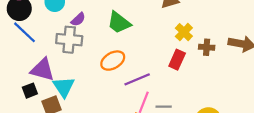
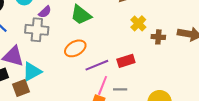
red rectangle: (177, 60) -> (126, 61), moved, turned 48
cyan triangle: (64, 87) -> (32, 72), turned 35

